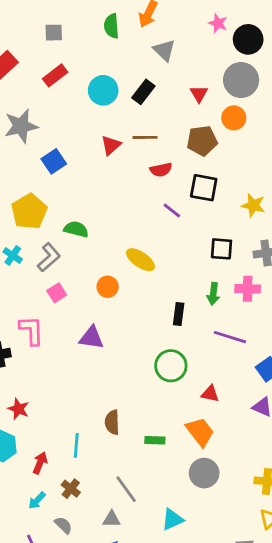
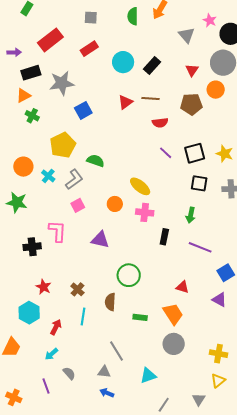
gray triangle: (164, 50) -> (186, 35), moved
black square: (204, 188) -> (195, 153), moved, turned -30
pink cross: (248, 289) -> (145, 212), moved
black rectangle: (179, 314) -> (164, 237), moved
green circle: (171, 366) -> (129, 275), moved
brown cross: (71, 489) -> (77, 289), moved

